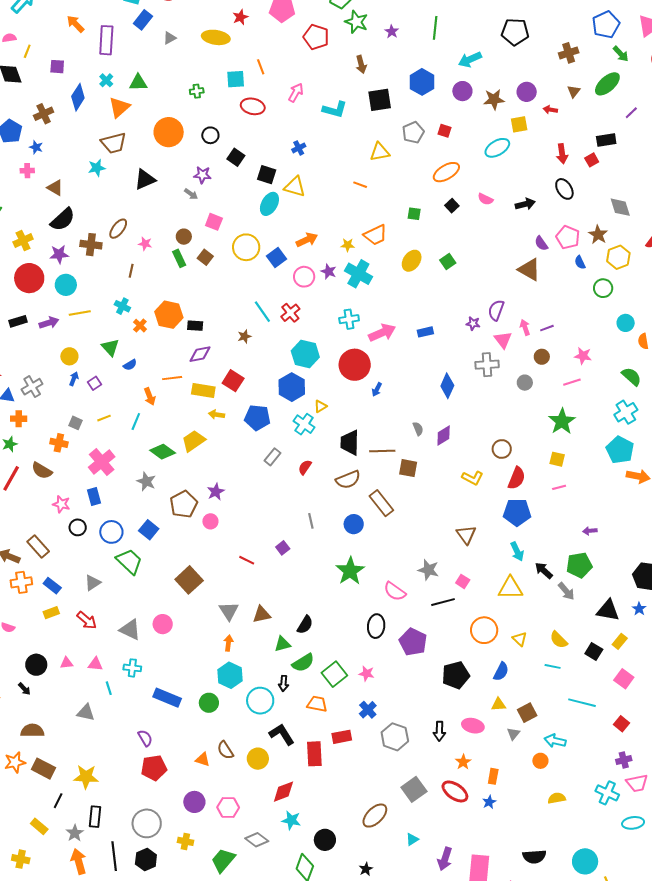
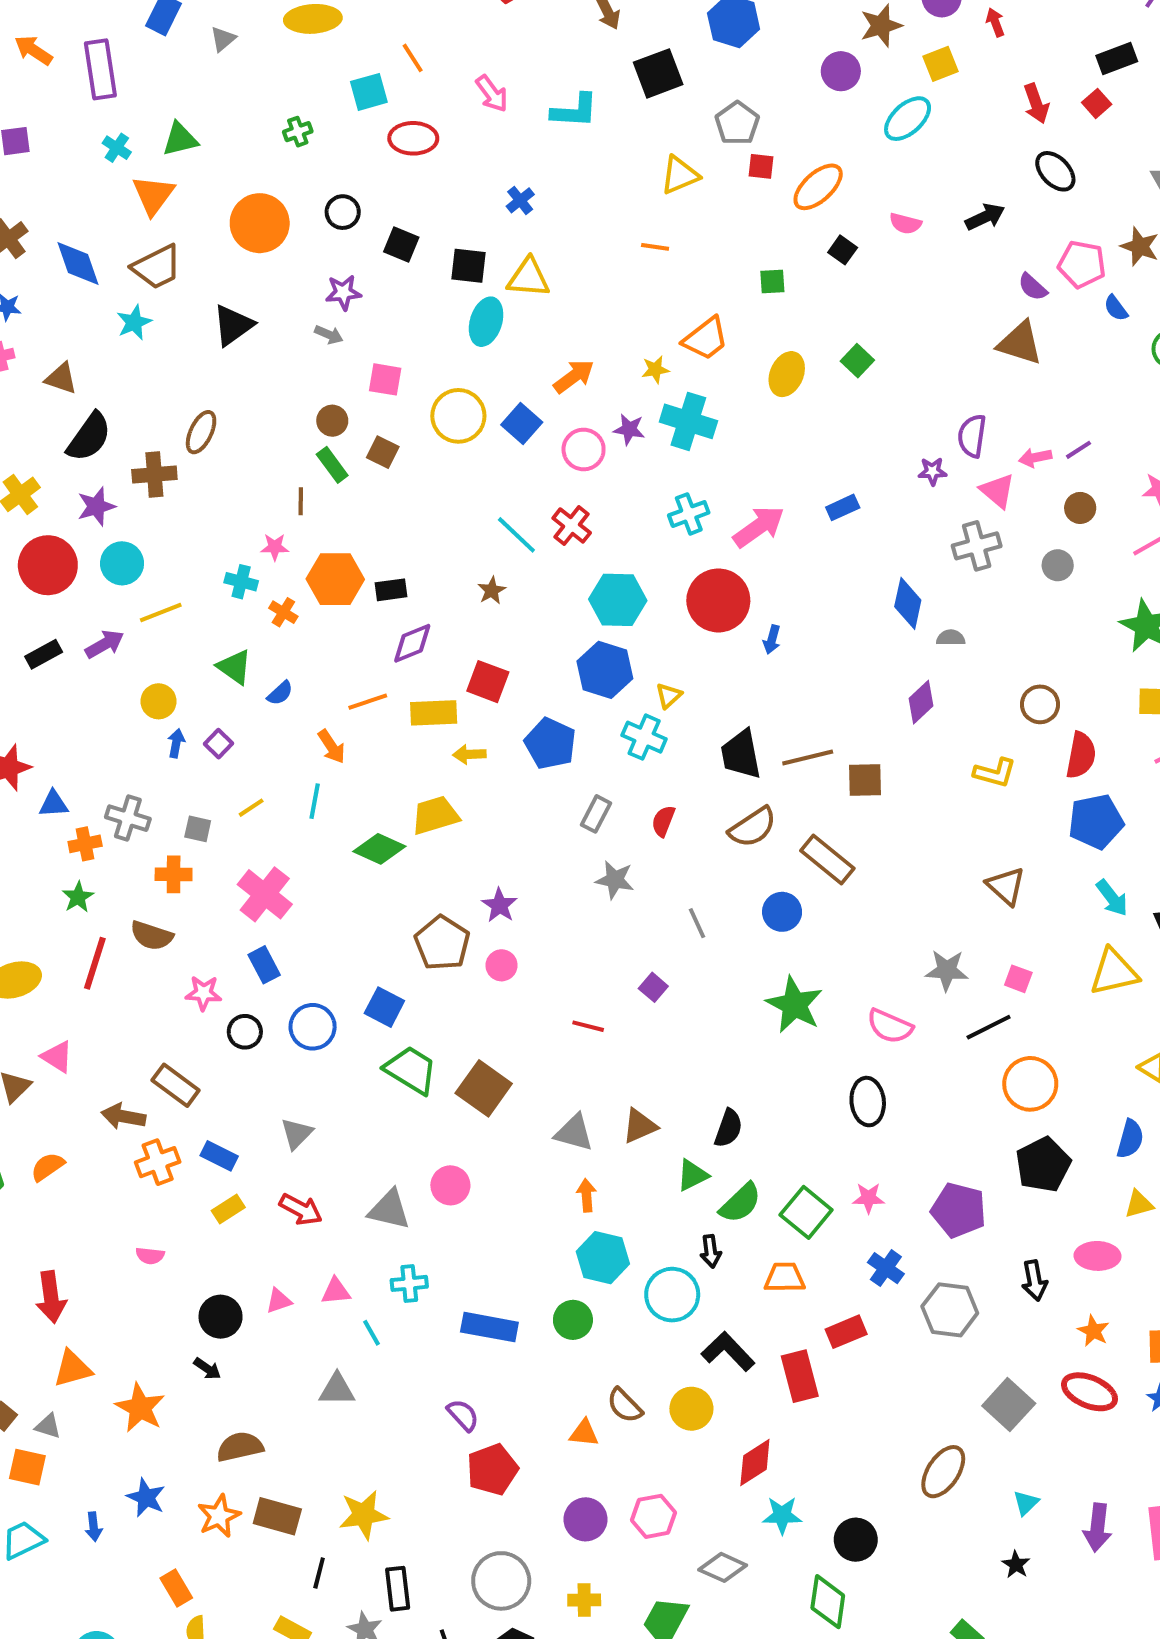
purple circle: (462, 91) -> (841, 71), moved
pink arrow: (296, 93) -> (492, 94), turned 126
blue diamond: (78, 97) -> (78, 263), moved, turned -40
red arrow: (550, 110) -> (995, 22), turned 72
red square: (444, 131) -> (761, 166), moved
pink star: (145, 244) -> (275, 547), moved
brown line: (131, 271) -> (301, 501), moved
pink arrow: (525, 327) -> (1035, 458), turned -70
gray cross: (32, 387) -> (128, 818), moved, turned -30
blue pentagon: (257, 418) -> (550, 744), turned 30
gray semicircle: (418, 429) -> (951, 638), moved, turned -56
yellow trapezoid: (193, 441) -> (435, 815), turned 30
gray star: (146, 481) -> (615, 880), moved
green trapezoid: (129, 561) -> (411, 1070), moved
gray triangle: (229, 611) -> (574, 1133), turned -30
orange circle: (484, 630) -> (1030, 1084), moved
purple pentagon: (413, 642) -> (959, 1210), moved
black star: (366, 869) -> (1016, 1565), moved

